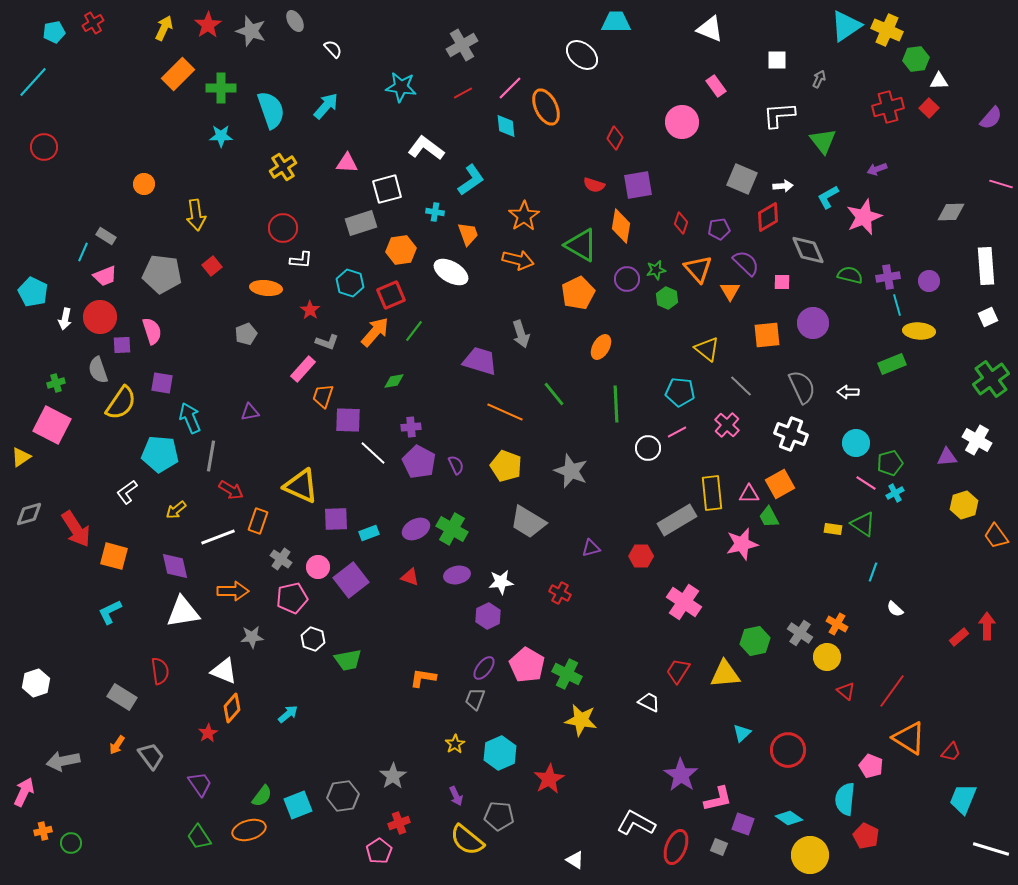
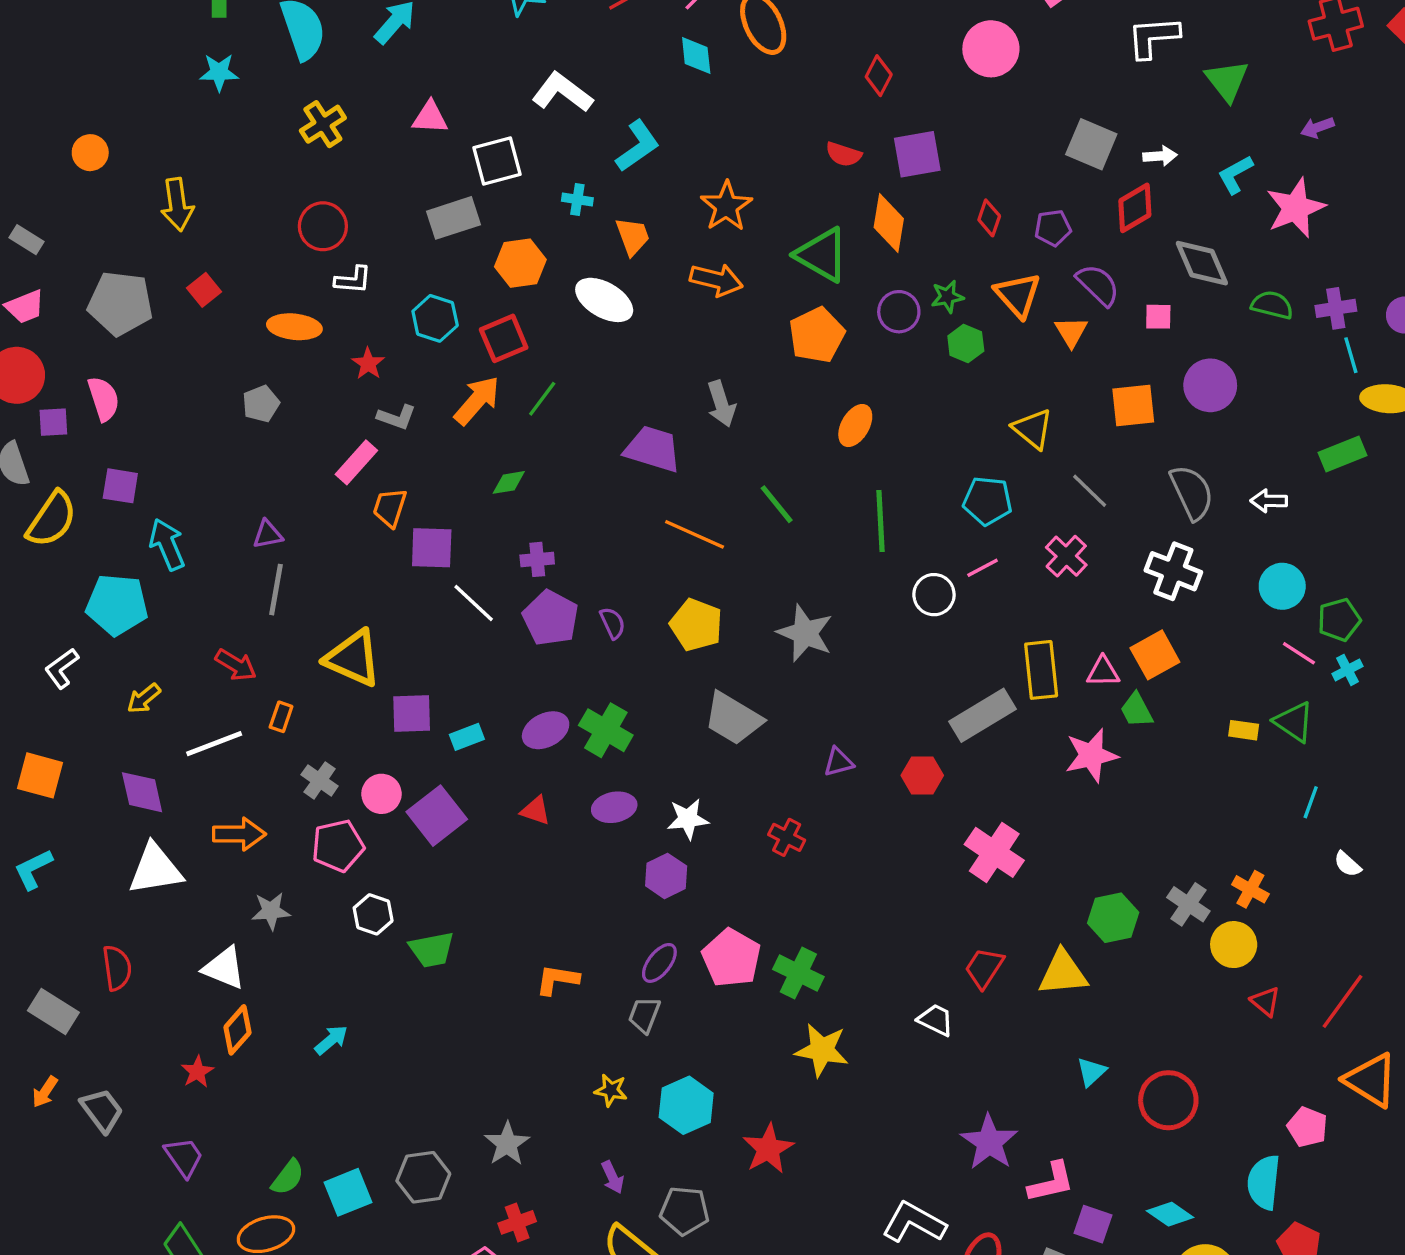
gray line: (211, 456) -> (276, 590), moved
orange rectangle: (258, 521) -> (281, 717), size x0.7
yellow star: (455, 744) -> (611, 1090), turned -30

